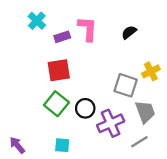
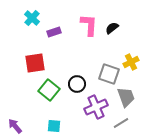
pink L-shape: (88, 29) -> (89, 25), moved
red square: (59, 70) -> (35, 63), moved
black circle: (85, 108) -> (77, 84), moved

